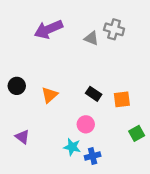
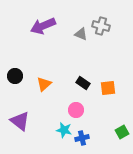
green square: (137, 133) -> (122, 132), moved
purple triangle: (22, 137) -> (20, 121), size x1.5

